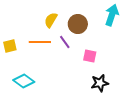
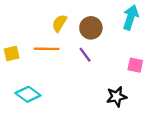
purple line: (65, 42) -> (85, 55), moved
pink square: (90, 56) -> (135, 65), moved

